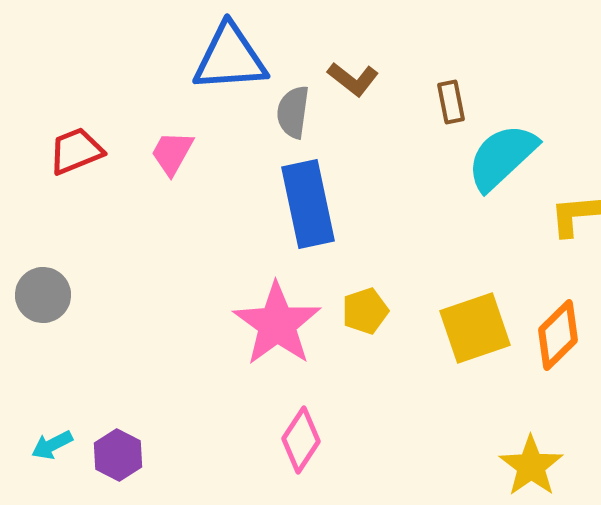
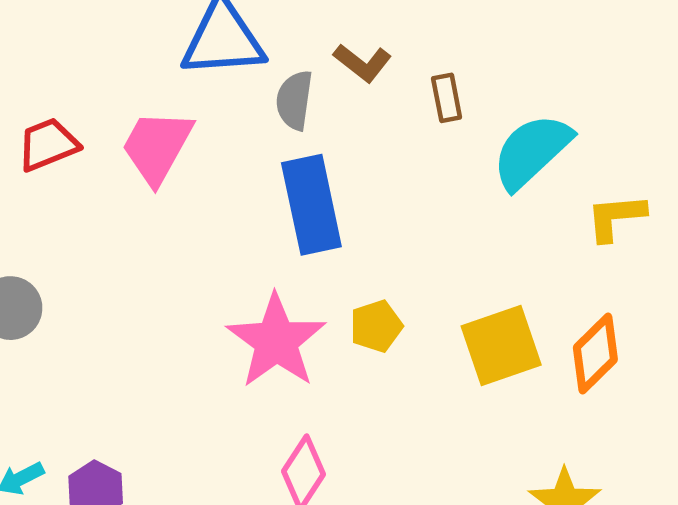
brown rectangle: (451, 102) -> (447, 98), moved
pink trapezoid: (172, 153) -> (157, 147), size x1.5

